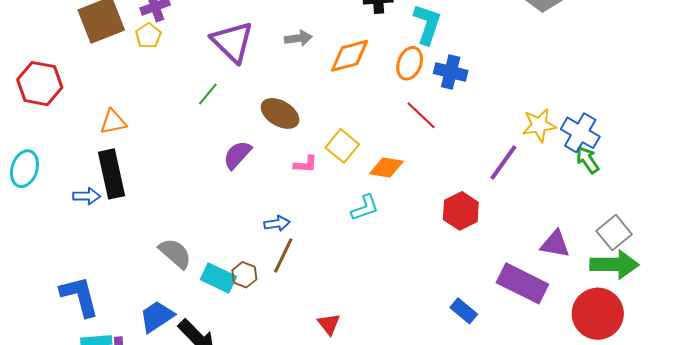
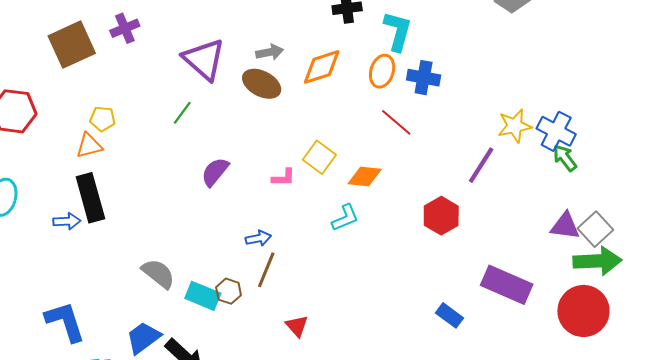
yellow pentagon: (148, 36) -> (102, 119), moved, turned -30
brown ellipse: (280, 113) -> (262, 84), moved
purple triangle: (555, 244) -> (565, 226), moved
red triangle: (329, 324) -> (297, 326), moved

